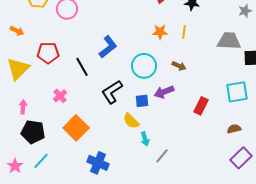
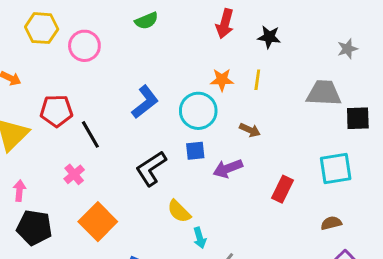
cyan circle: (144, 66) -> (198, 111), moved
black line: (82, 67) -> (90, 134), moved
blue square: (142, 101) -> (195, 151), moved

